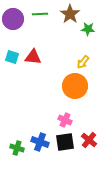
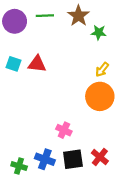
yellow arrow: (83, 62) -> (102, 70), moved
orange circle: (75, 86) -> (100, 96), moved
pink cross: (65, 120) -> (64, 130), moved

